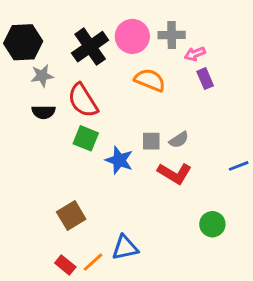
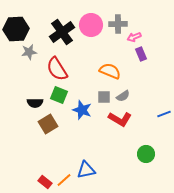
orange semicircle: (150, 80) -> (110, 71), moved
black semicircle: (44, 112) -> (35, 103), moved
brown square: (71, 215) -> (48, 124), moved

